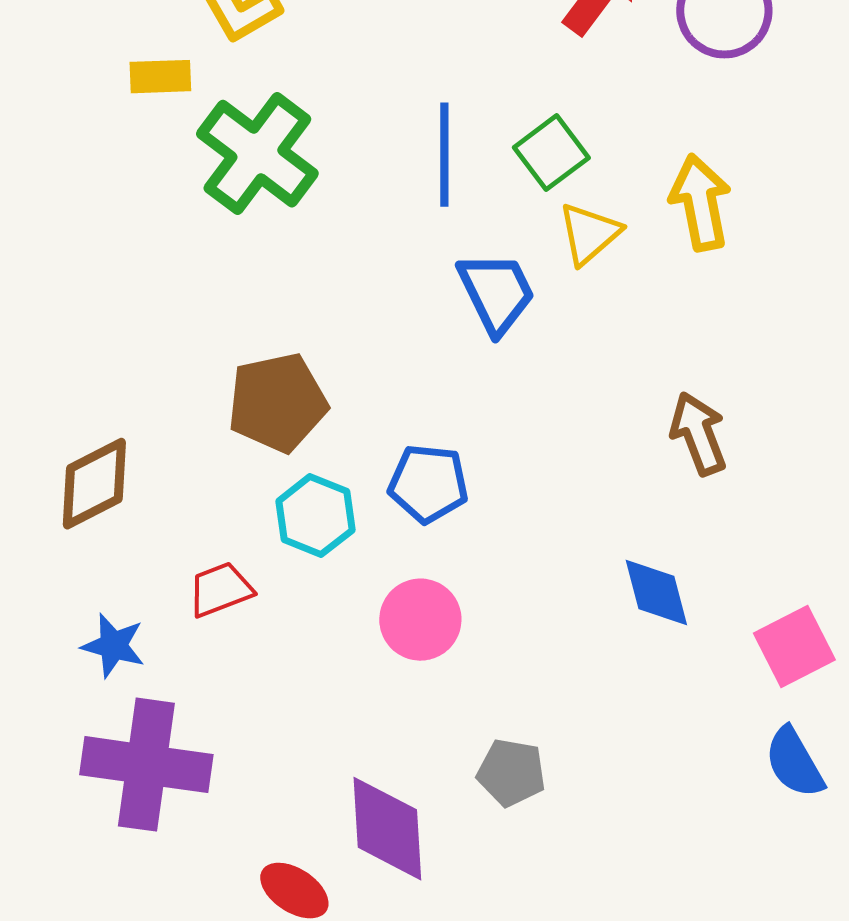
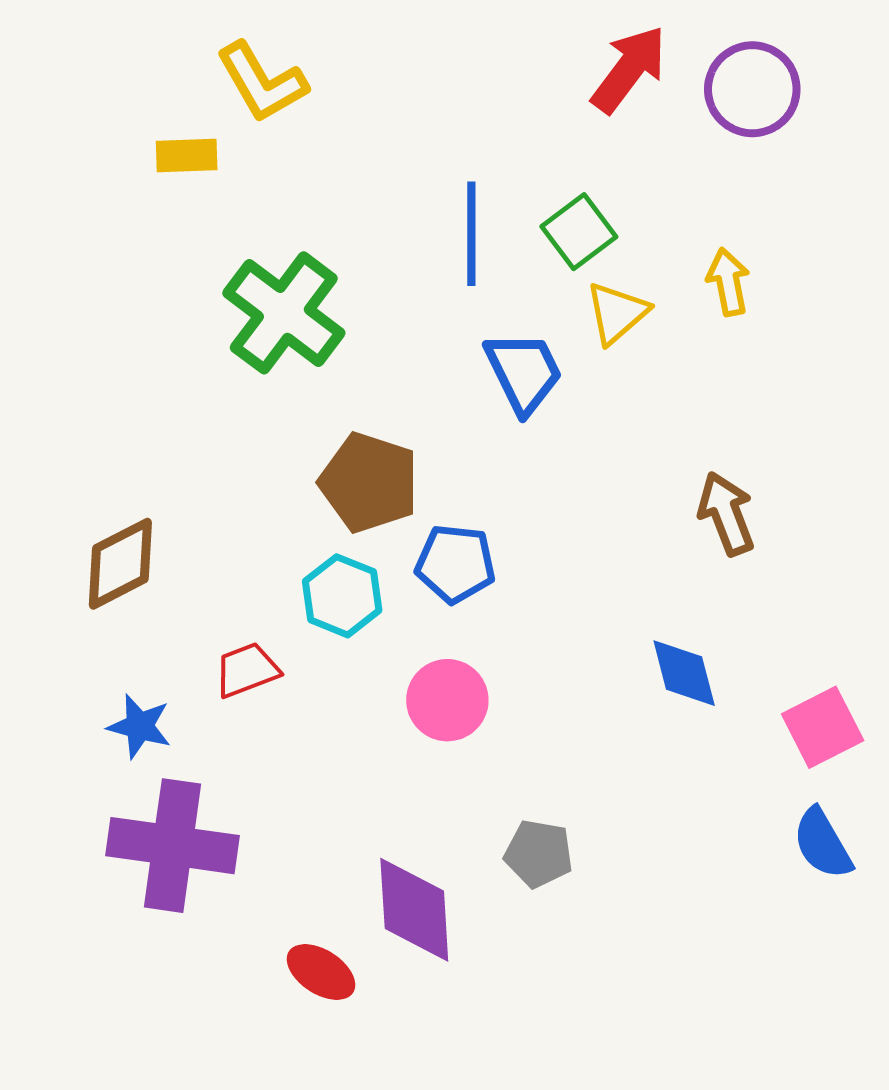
green cross: (257, 154) -> (284, 313), moved
yellow arrow: (700, 203) -> (728, 282), size x0.7
brown pentagon: (277, 403) -> (369, 482), moved, turned 30

